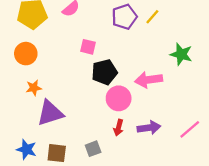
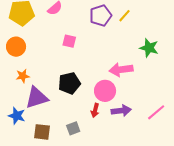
black pentagon: (105, 72) -> (69, 83), moved
pink circle: (119, 98) -> (105, 91), moved
blue star: (26, 149) -> (17, 116), moved

